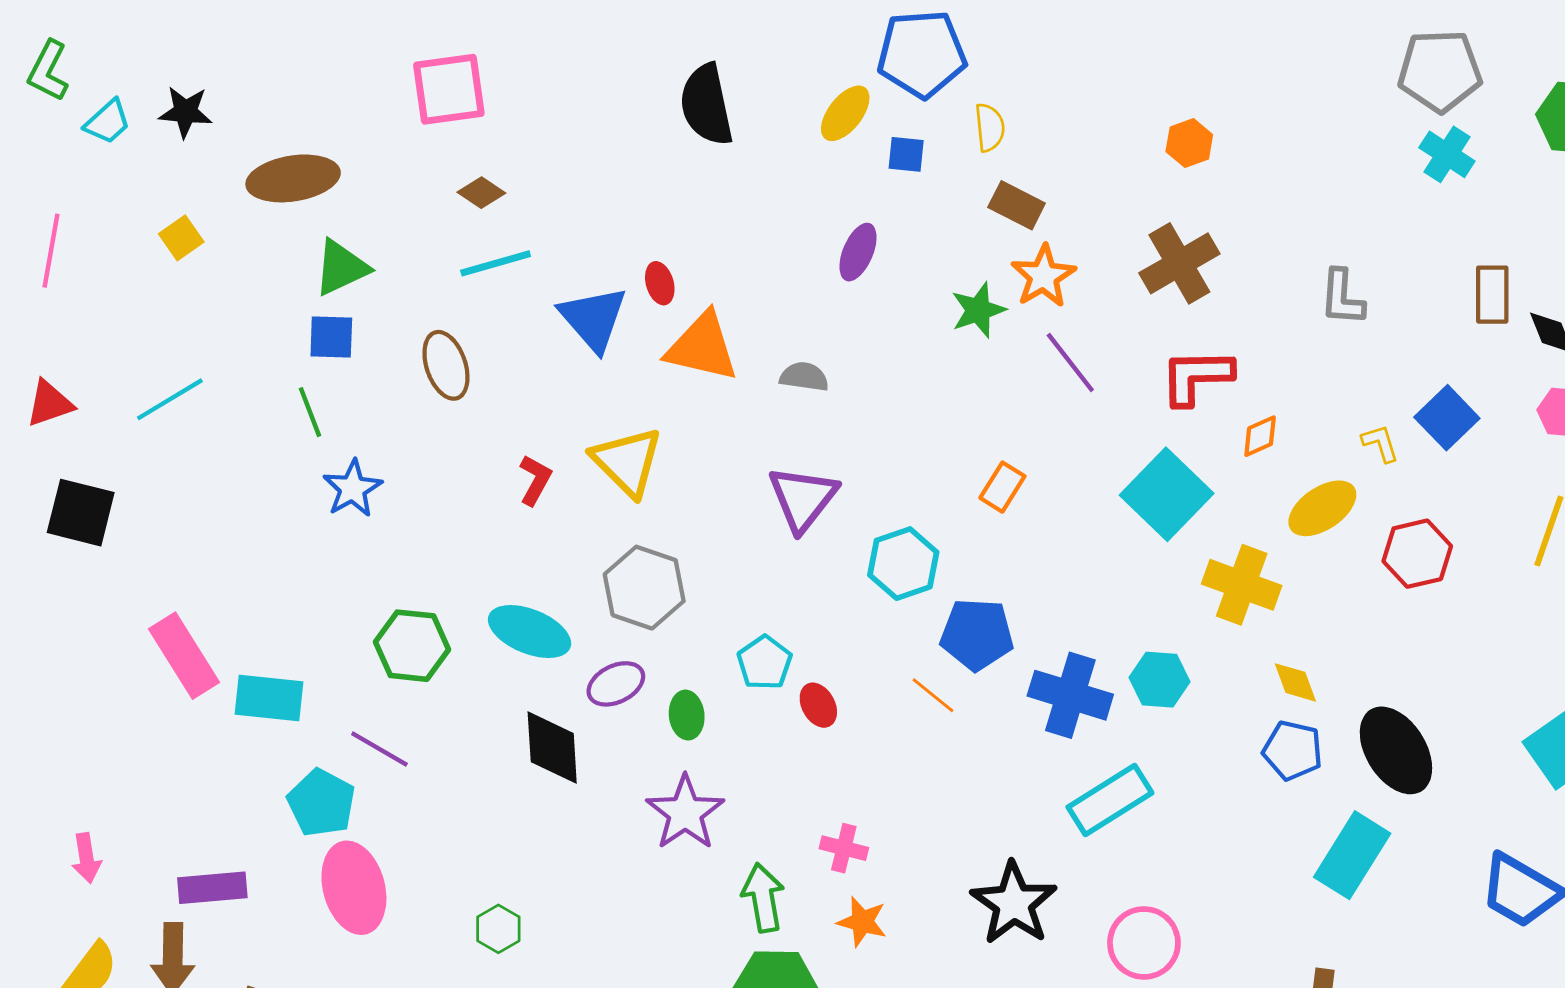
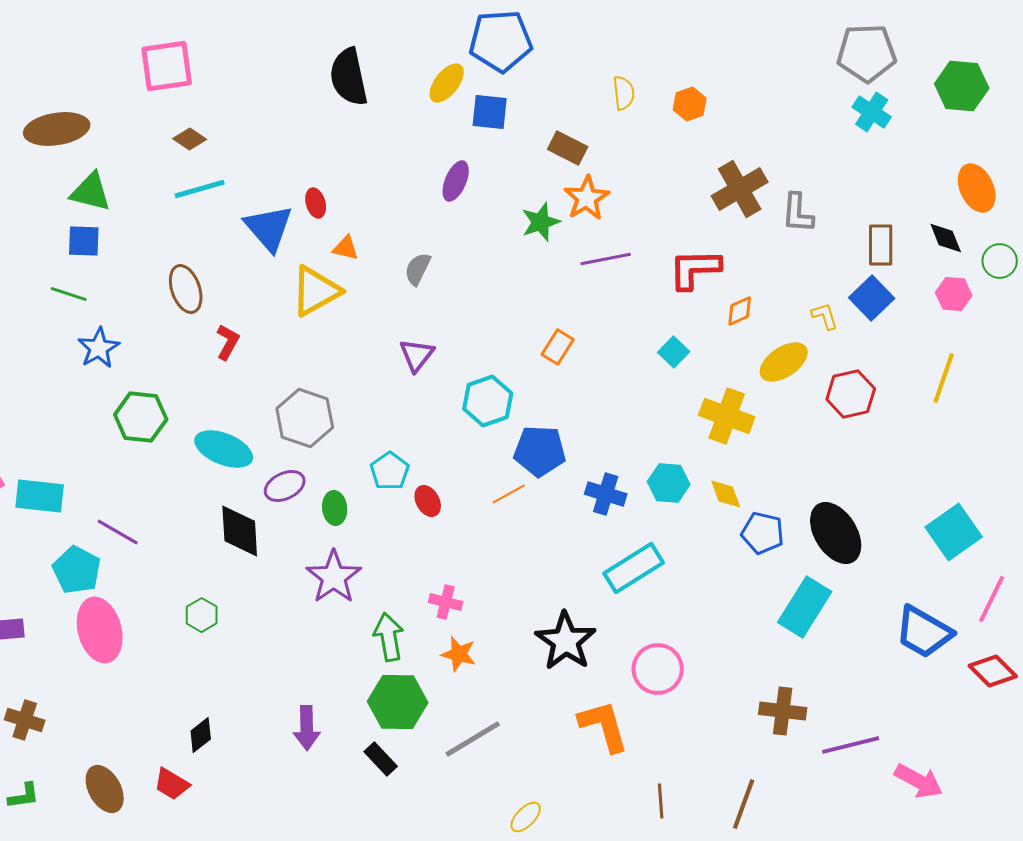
yellow semicircle: (990, 127) -> (624, 93), moved
blue square: (906, 154) -> (490, 112), size x1.4
brown cross: (1179, 263) -> (740, 189), moved
green triangle: (341, 268) -> (91, 192), turned 39
brown rectangle: (1492, 295) -> (881, 245), moved
orange triangle: (702, 347) -> (346, 248), size x0.5
purple line: (1070, 363) -> (606, 259), turned -63
brown ellipse: (446, 365) -> (186, 289), moved
gray semicircle: (804, 377) -> (418, 269), turned -72
green line: (310, 412) -> (69, 294), turned -51
yellow triangle: (627, 462) -> (316, 291), moved, turned 46
cyan square: (1167, 494) -> (674, 352), size x0.5
purple triangle: (803, 498) -> (417, 355), size x0.7
green hexagon: (412, 646) -> (141, 417), moved
yellow diamond: (1295, 682) -> (726, 494), moved
orange line: (933, 695) -> (509, 494), turned -68
blue cross: (1070, 695) -> (606, 494), size x0.7
green hexagon: (498, 929) -> (202, 615), moved

